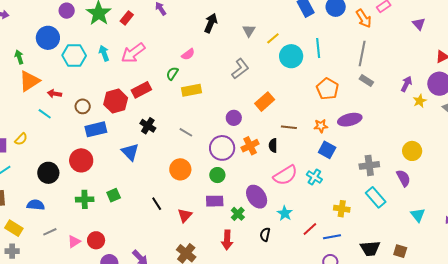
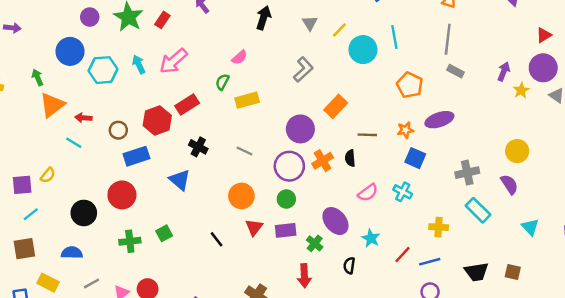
purple circle: (234, 118) -> (300, 129), size x1.5
pink semicircle: (285, 175) -> (368, 193), size x0.7
red triangle: (185, 215) -> (254, 227), moved

